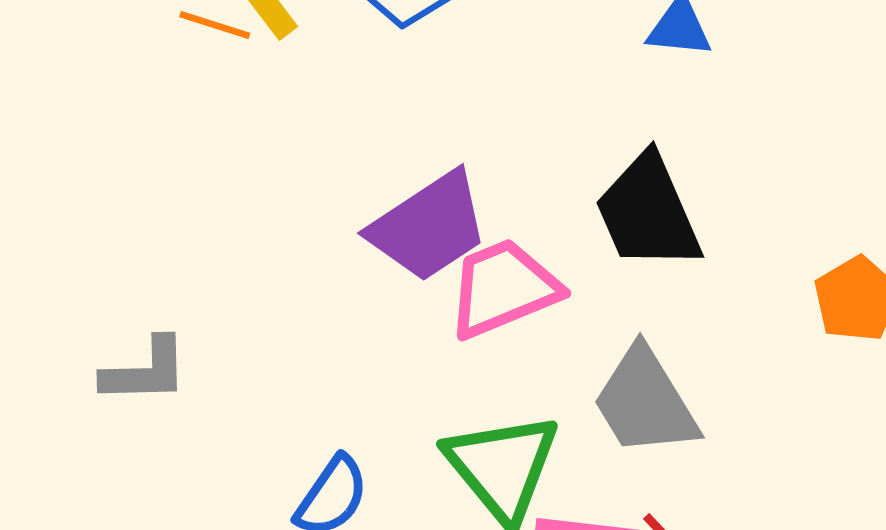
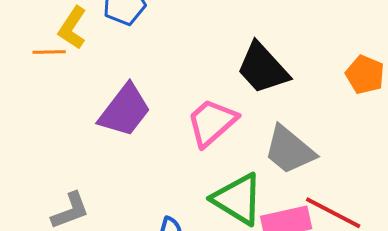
purple trapezoid: (429, 227) -> (125, 110), moved

